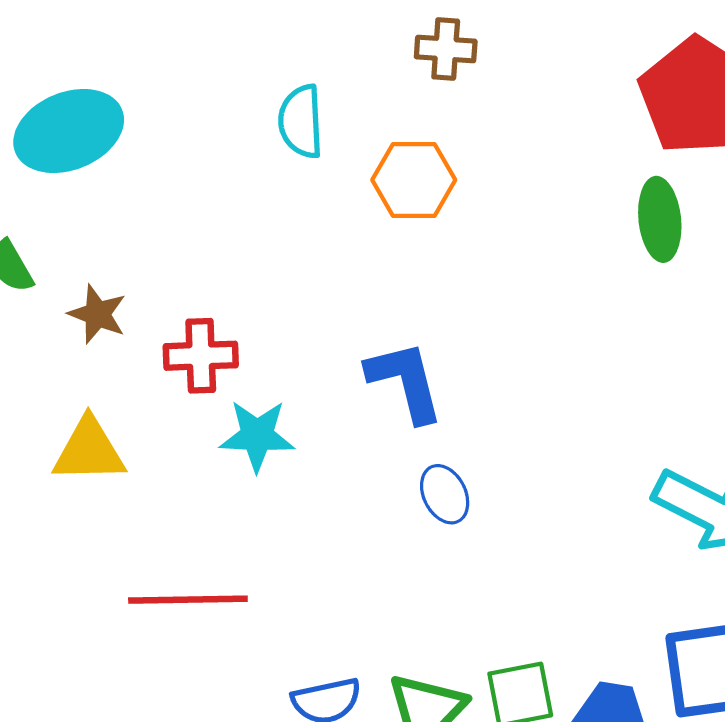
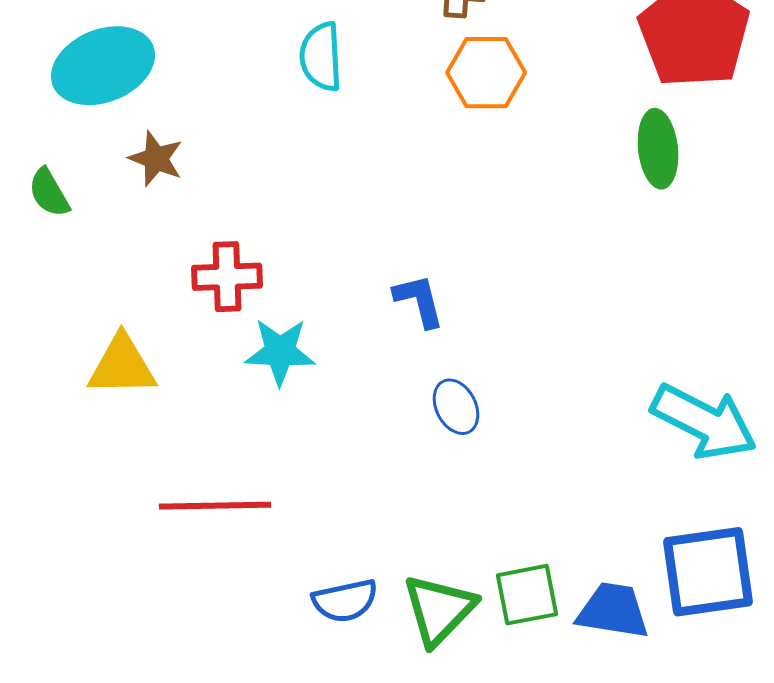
orange hexagon: (414, 180) -> (486, 73), moved
brown star: (97, 314) -> (156, 159), moved
blue L-shape: (405, 381) -> (419, 301), size x0.7

